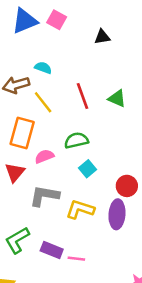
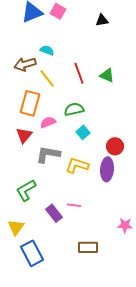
black triangle: (102, 37) -> (102, 20), moved
purple rectangle: (52, 250) -> (54, 213), moved, turned 30

